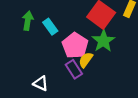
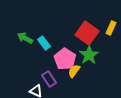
green arrow: (28, 21) -> (25, 38), turned -70
purple rectangle: (74, 69) -> (49, 79), moved

